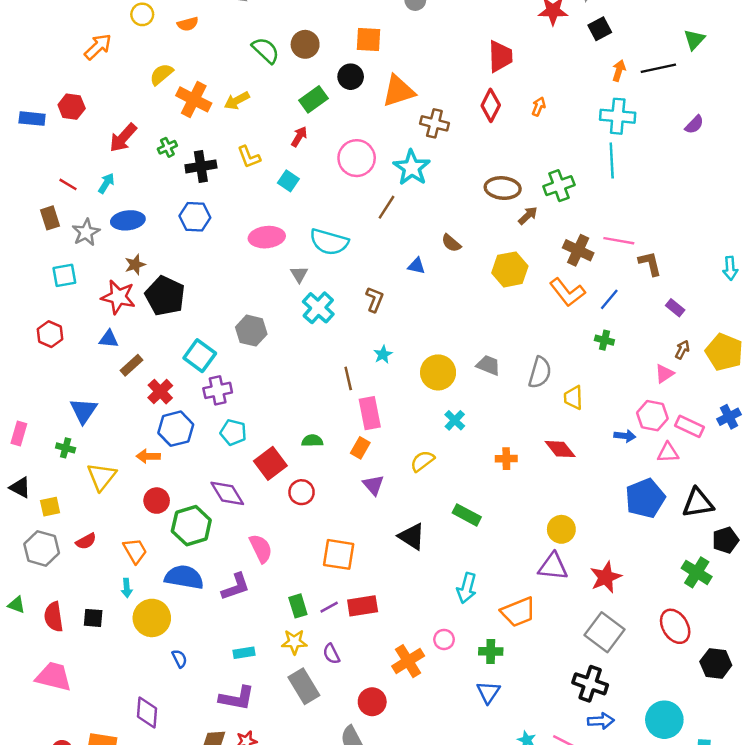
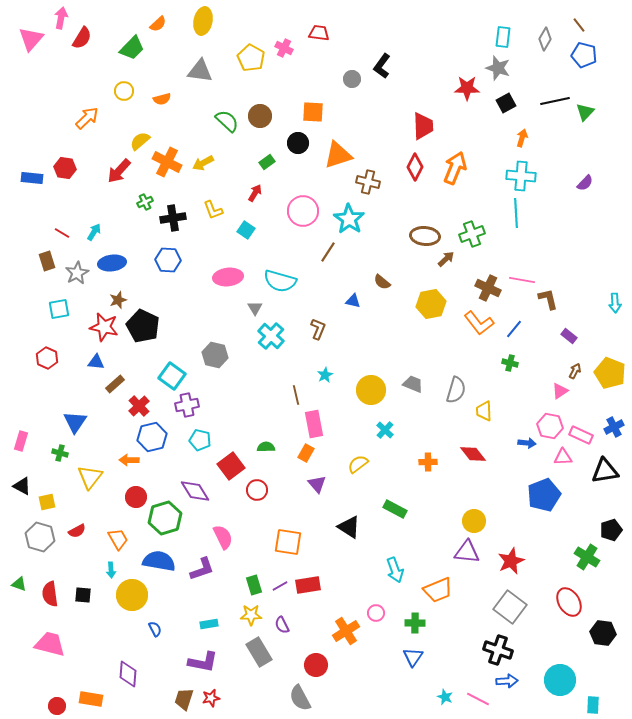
black line: (658, 68) -> (555, 101), moved
green rectangle: (313, 99) -> (267, 162), size x0.7
orange arrow: (539, 107) -> (455, 168), size x2.0
red arrow: (123, 138) -> (119, 171), moved
black triangle: (698, 503) -> (605, 471), moved
cyan arrow: (467, 588) -> (395, 570), turned -35

